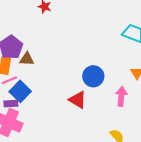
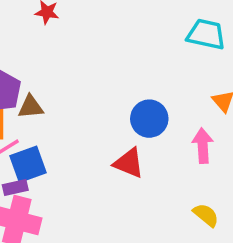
blue square: (20, 91) -> (28, 164), turned 35

